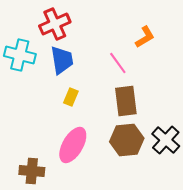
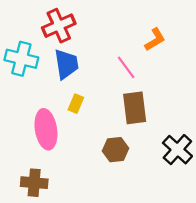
brown hexagon: (127, 140) -> (115, 150), moved, size x0.7
pink ellipse: (73, 145) -> (46, 129), moved, turned -39

